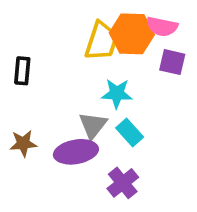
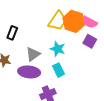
black rectangle: (22, 71) -> (12, 33), moved
gray triangle: (93, 125) -> (33, 54), moved

